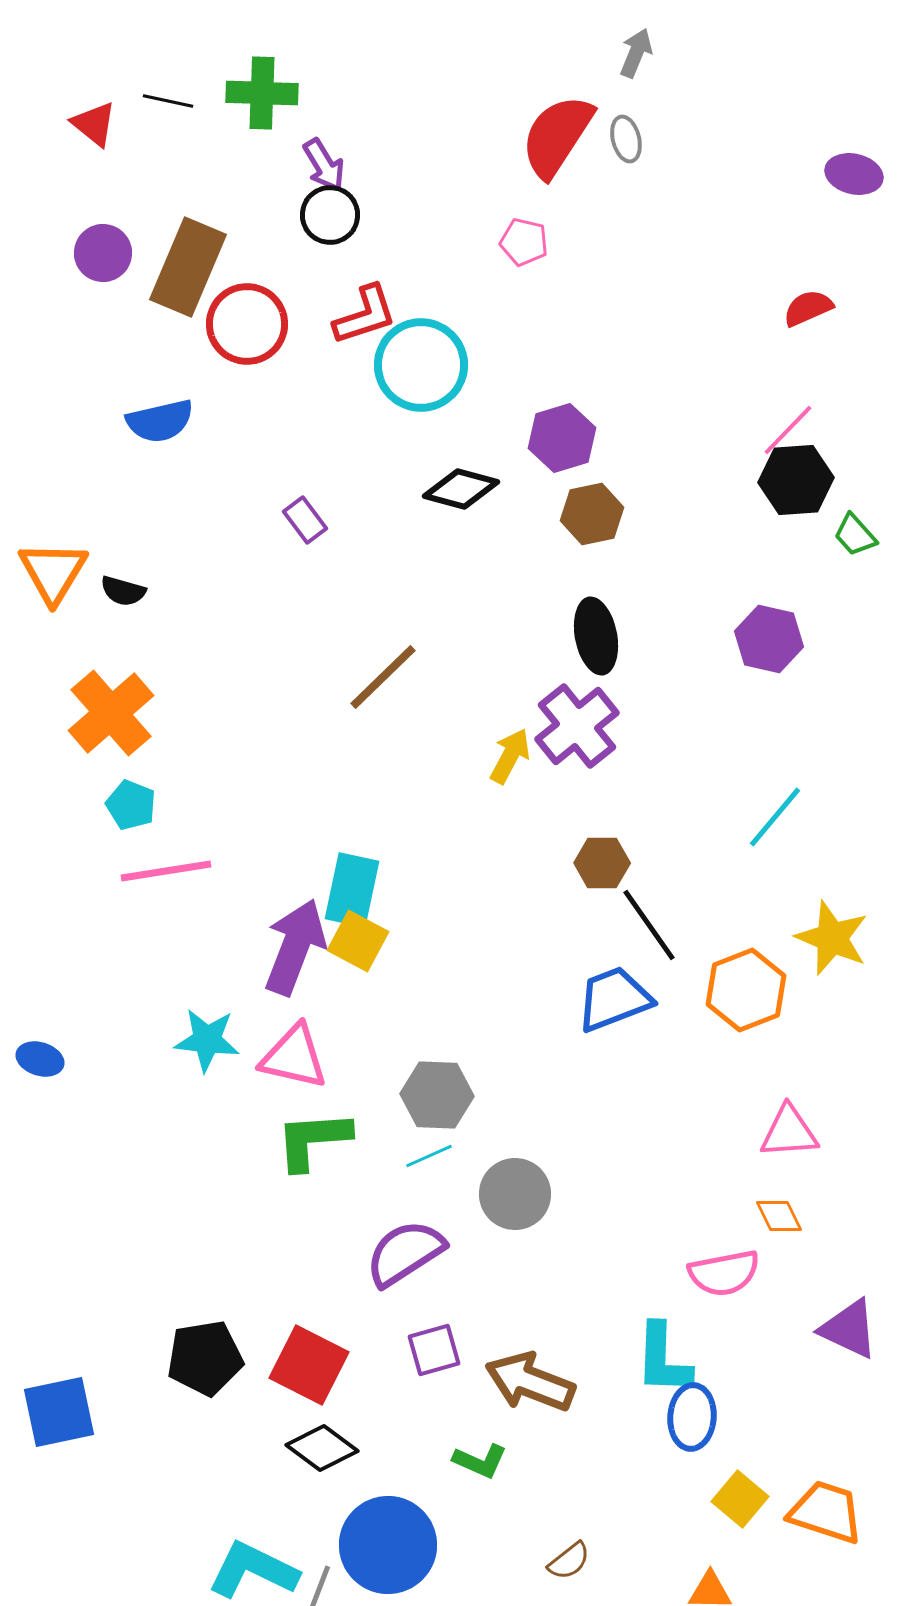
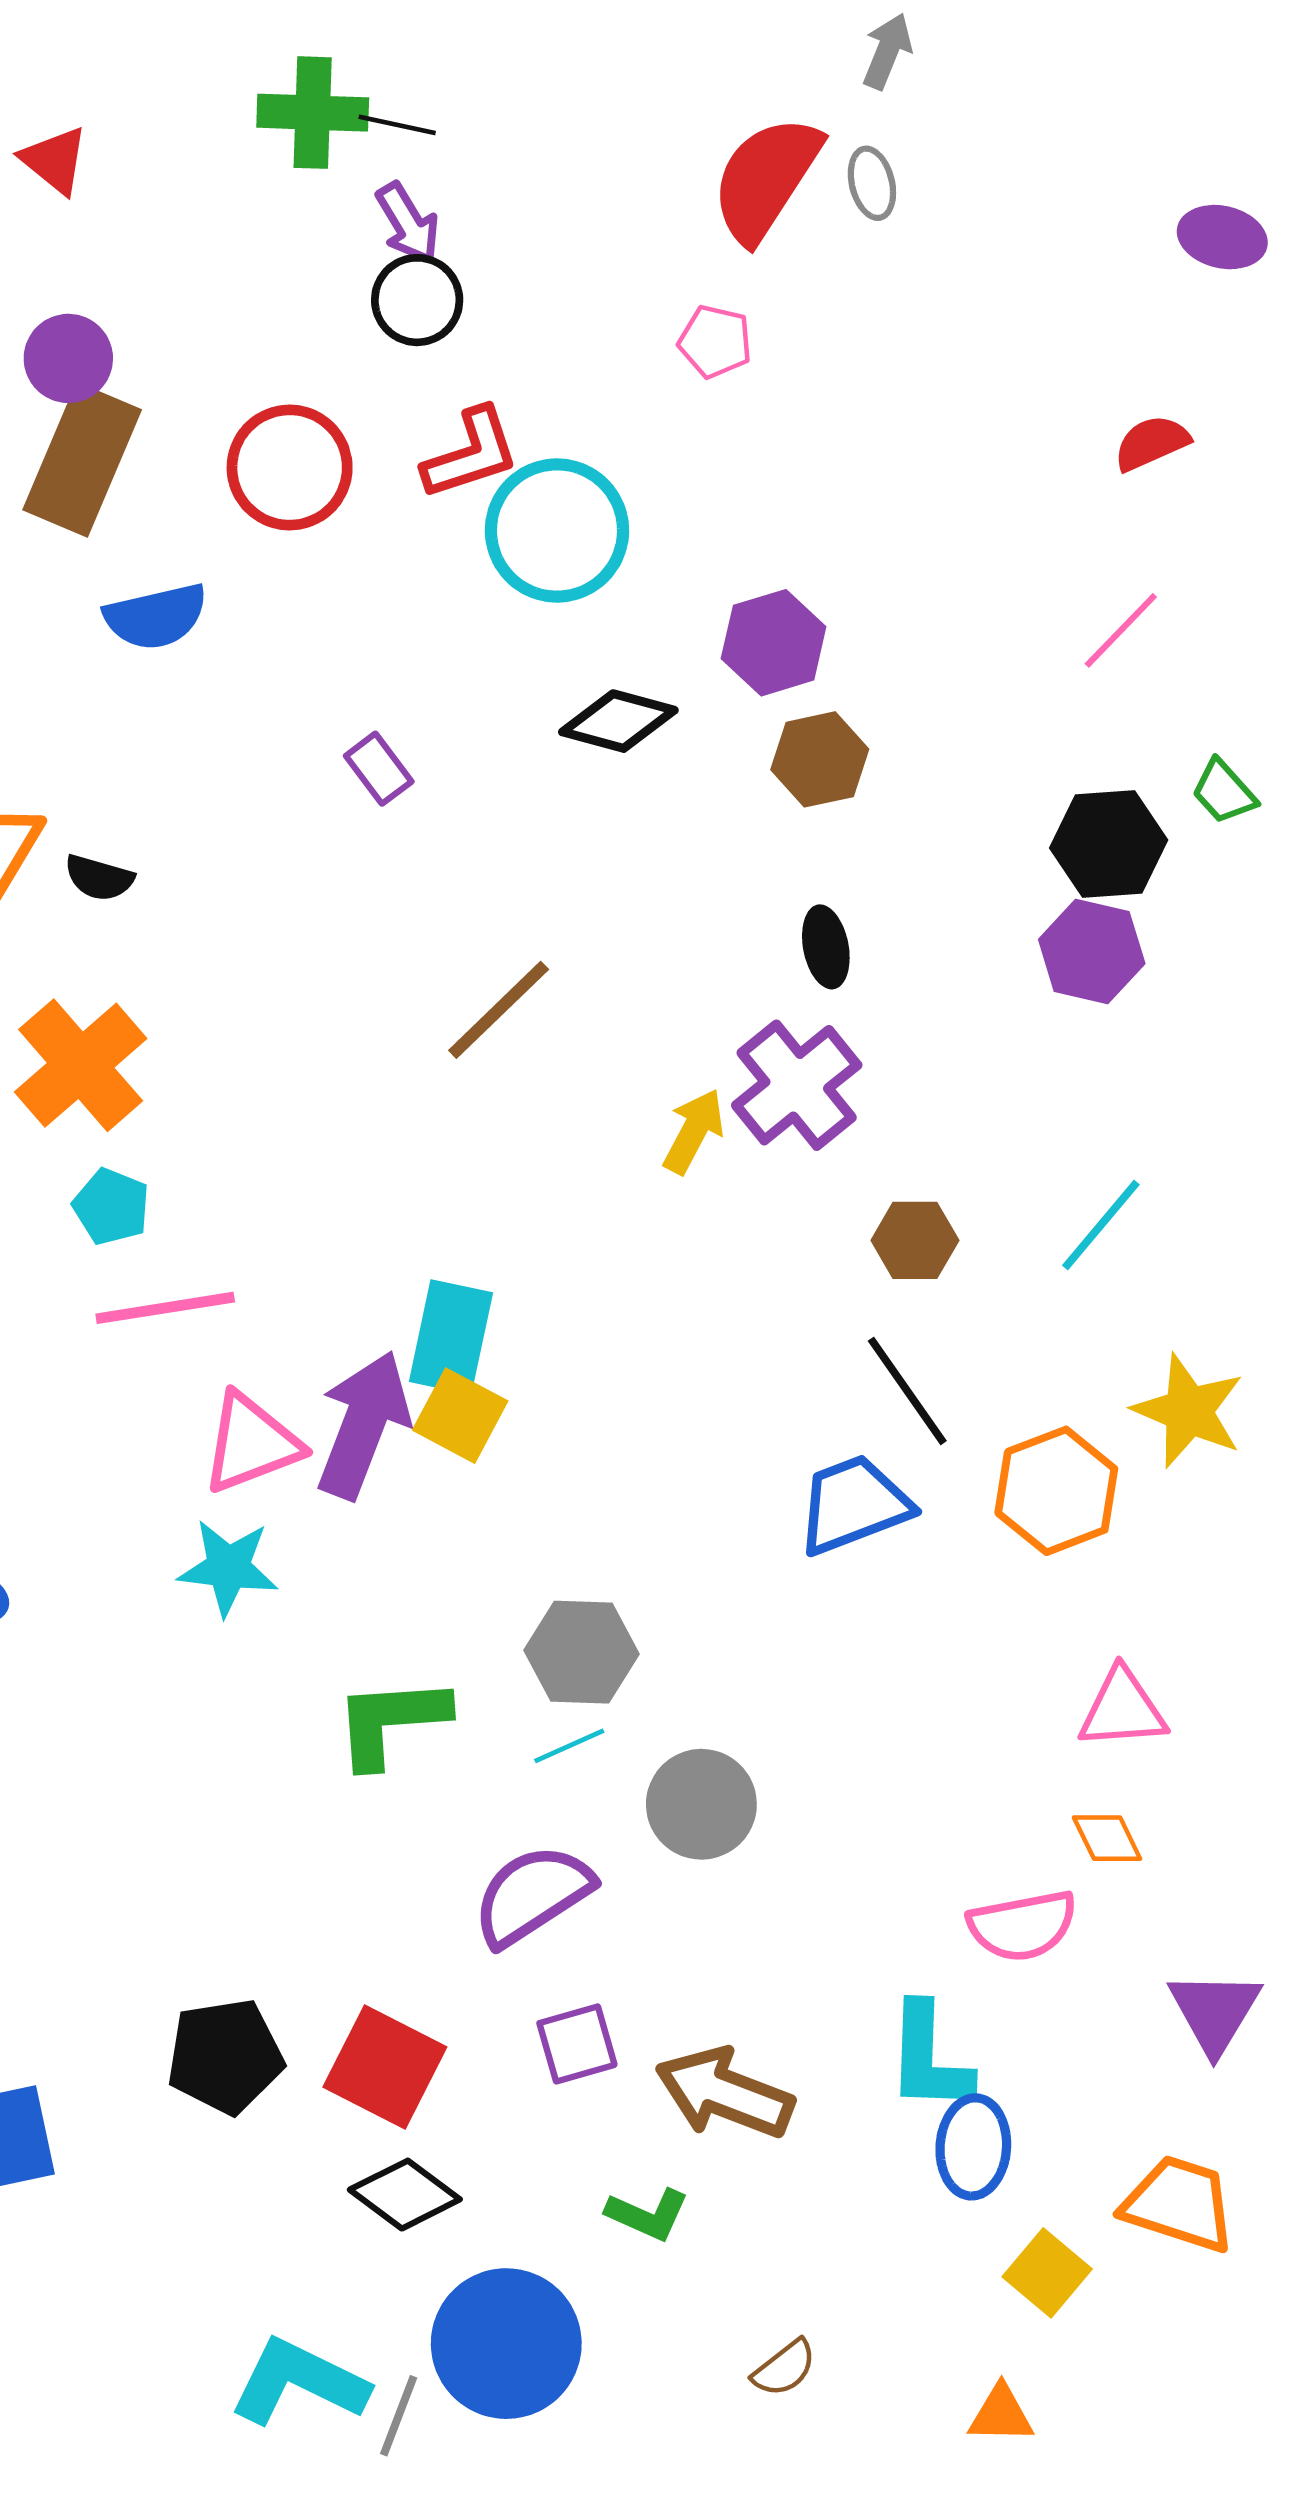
black line: (168, 101) -> (397, 125), moved
brown rectangle: (188, 267) -> (82, 460), moved
black hexagon: (796, 480) -> (1109, 844), moved
black ellipse: (596, 636) -> (826, 947), size x0.7
brown hexagon: (602, 863) -> (915, 1240), moved
pink triangle: (294, 1057) -> (251, 1443), moved, turned -34
purple triangle: (849, 1329) -> (1215, 2012), turned 36
orange trapezoid: (826, 1512) -> (1179, 2204), moved

